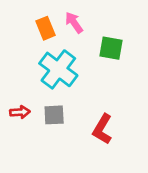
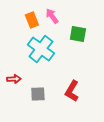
gray square: (54, 115) -> (38, 94), moved

